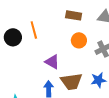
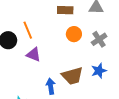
purple triangle: (52, 62) -> (34, 55), moved

